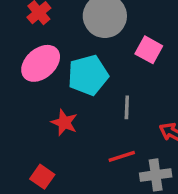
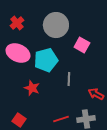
pink ellipse: (41, 63) -> (18, 53), turned 65
red line: (122, 156) -> (61, 119), moved

